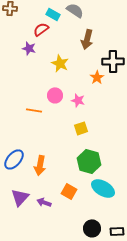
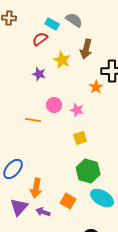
purple star: (29, 48) -> (39, 74), moved
yellow star: (60, 63) -> (62, 60), moved
orange arrow: (40, 165) -> (36, 188), moved

